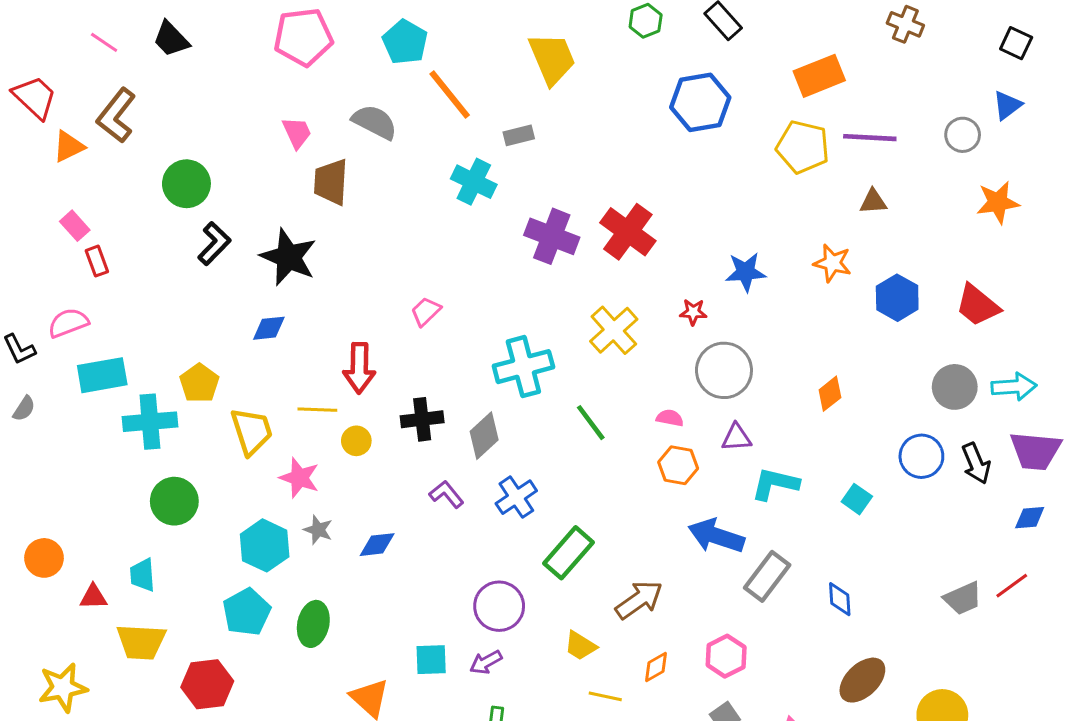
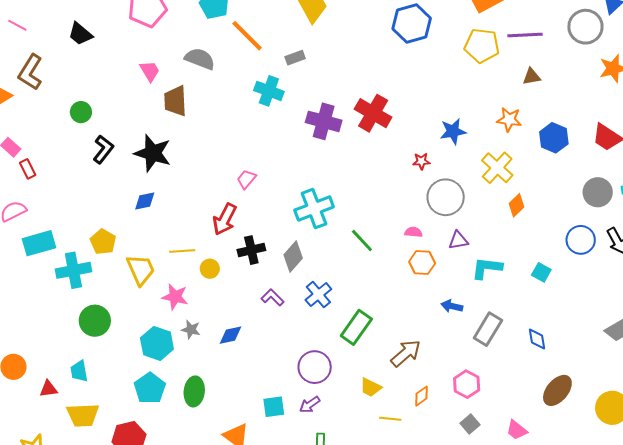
black trapezoid: (171, 39) -> (80, 34), moved
gray circle: (963, 135) -> (585, 27), size x1.5
green circle: (186, 184) -> (81, 112), size x0.7
yellow cross: (614, 330) -> (497, 168), moved
red arrow: (359, 368) -> (225, 219), moved, turned 32
blue arrow: (716, 536) -> (452, 306), size x0.6

